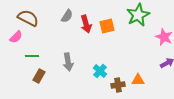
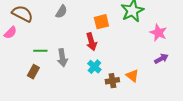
red arrow: (86, 24) -> (91, 42), moved
green line: (32, 56) -> (40, 51), moved
orange triangle: (138, 80) -> (132, 76), turned 40

